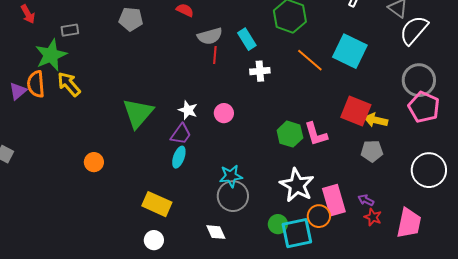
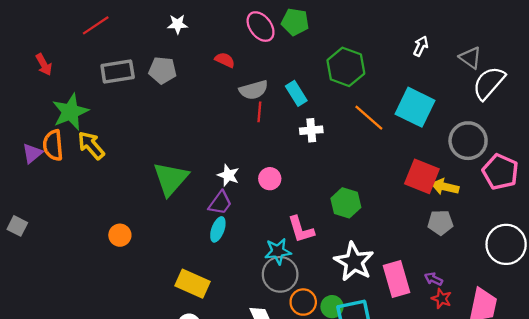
gray rectangle: (70, 30) -> (118, 71), moved, size x1.6
gray circle: (419, 80) -> (468, 141), moved
pink L-shape: (316, 134) -> (301, 229), moved
orange circle: (319, 216) -> (303, 302), moved

